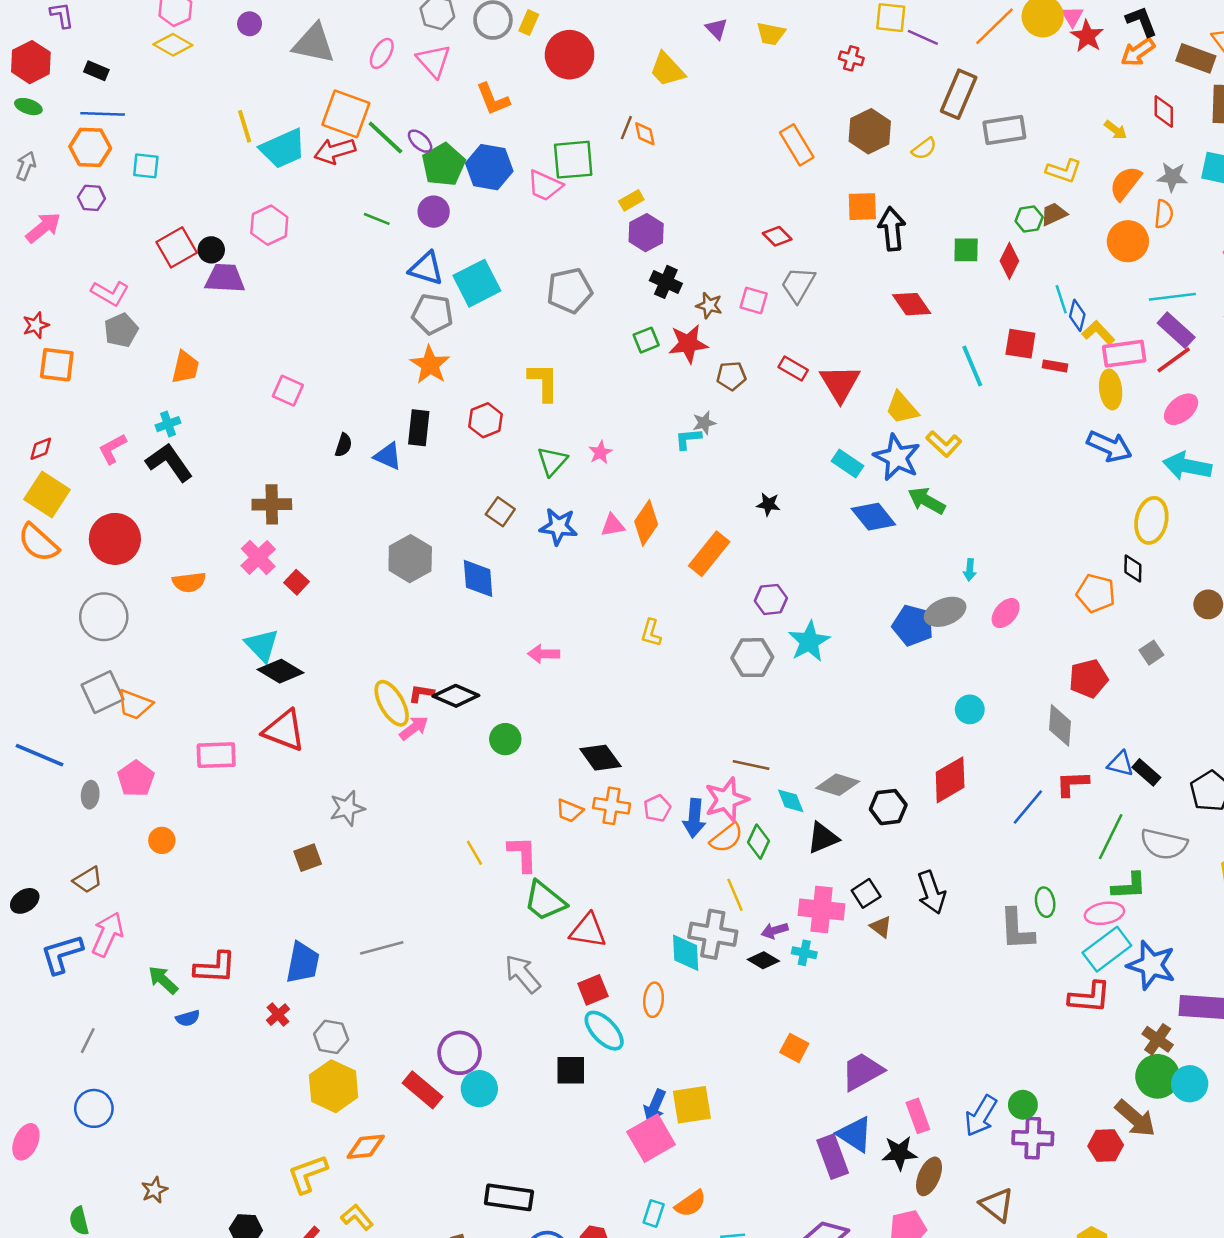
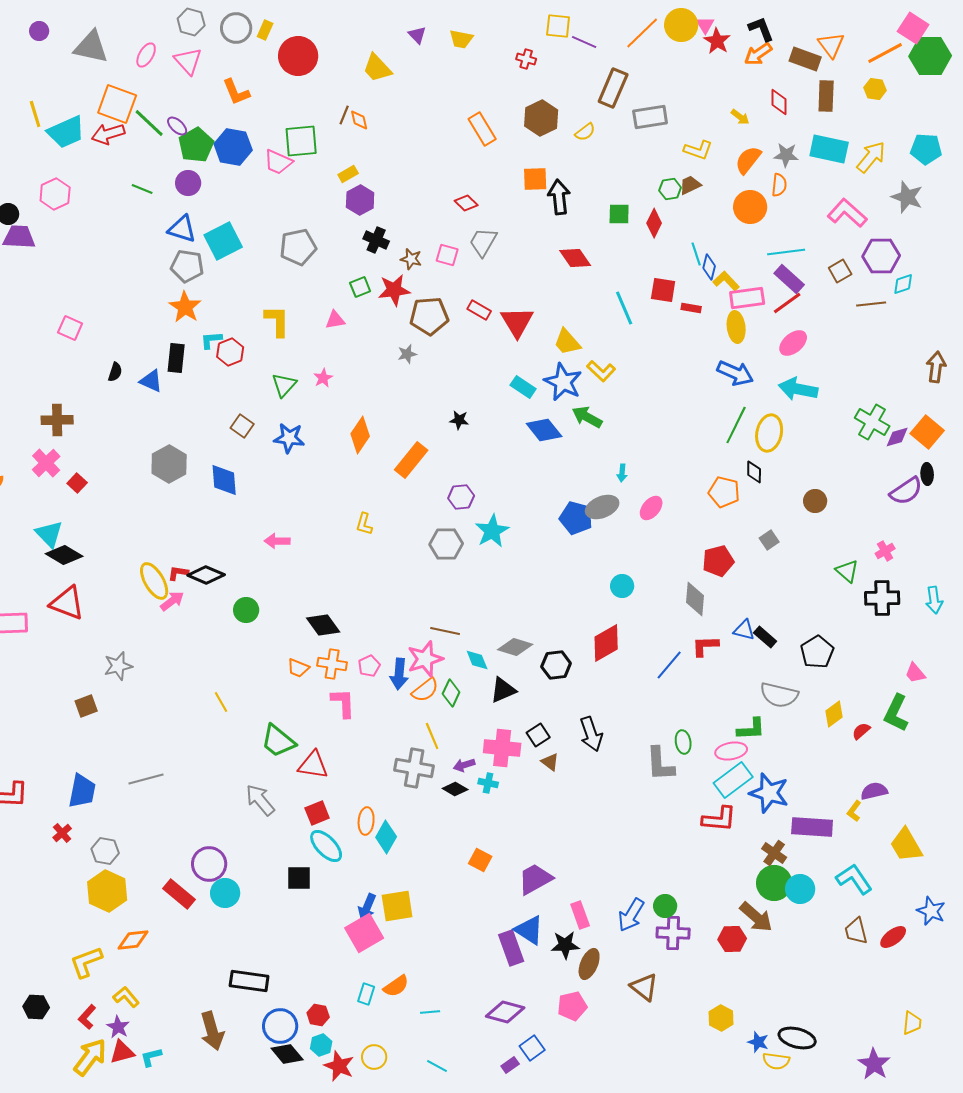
brown pentagon: (731, 376) -> (429, 316), size x1.6
cyan L-shape: (688, 439) -> (211, 340), moved
pink triangle: (613, 525) -> (335, 320), moved
green line: (1111, 837) -> (736, 425), moved
pink L-shape: (523, 854) -> (343, 703), moved
cyan diamond: (686, 953) -> (386, 837), moved, turned 32

